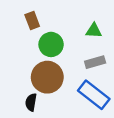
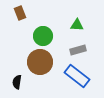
brown rectangle: (32, 21) -> (20, 13), moved
black semicircle: (31, 102) -> (17, 82), moved

